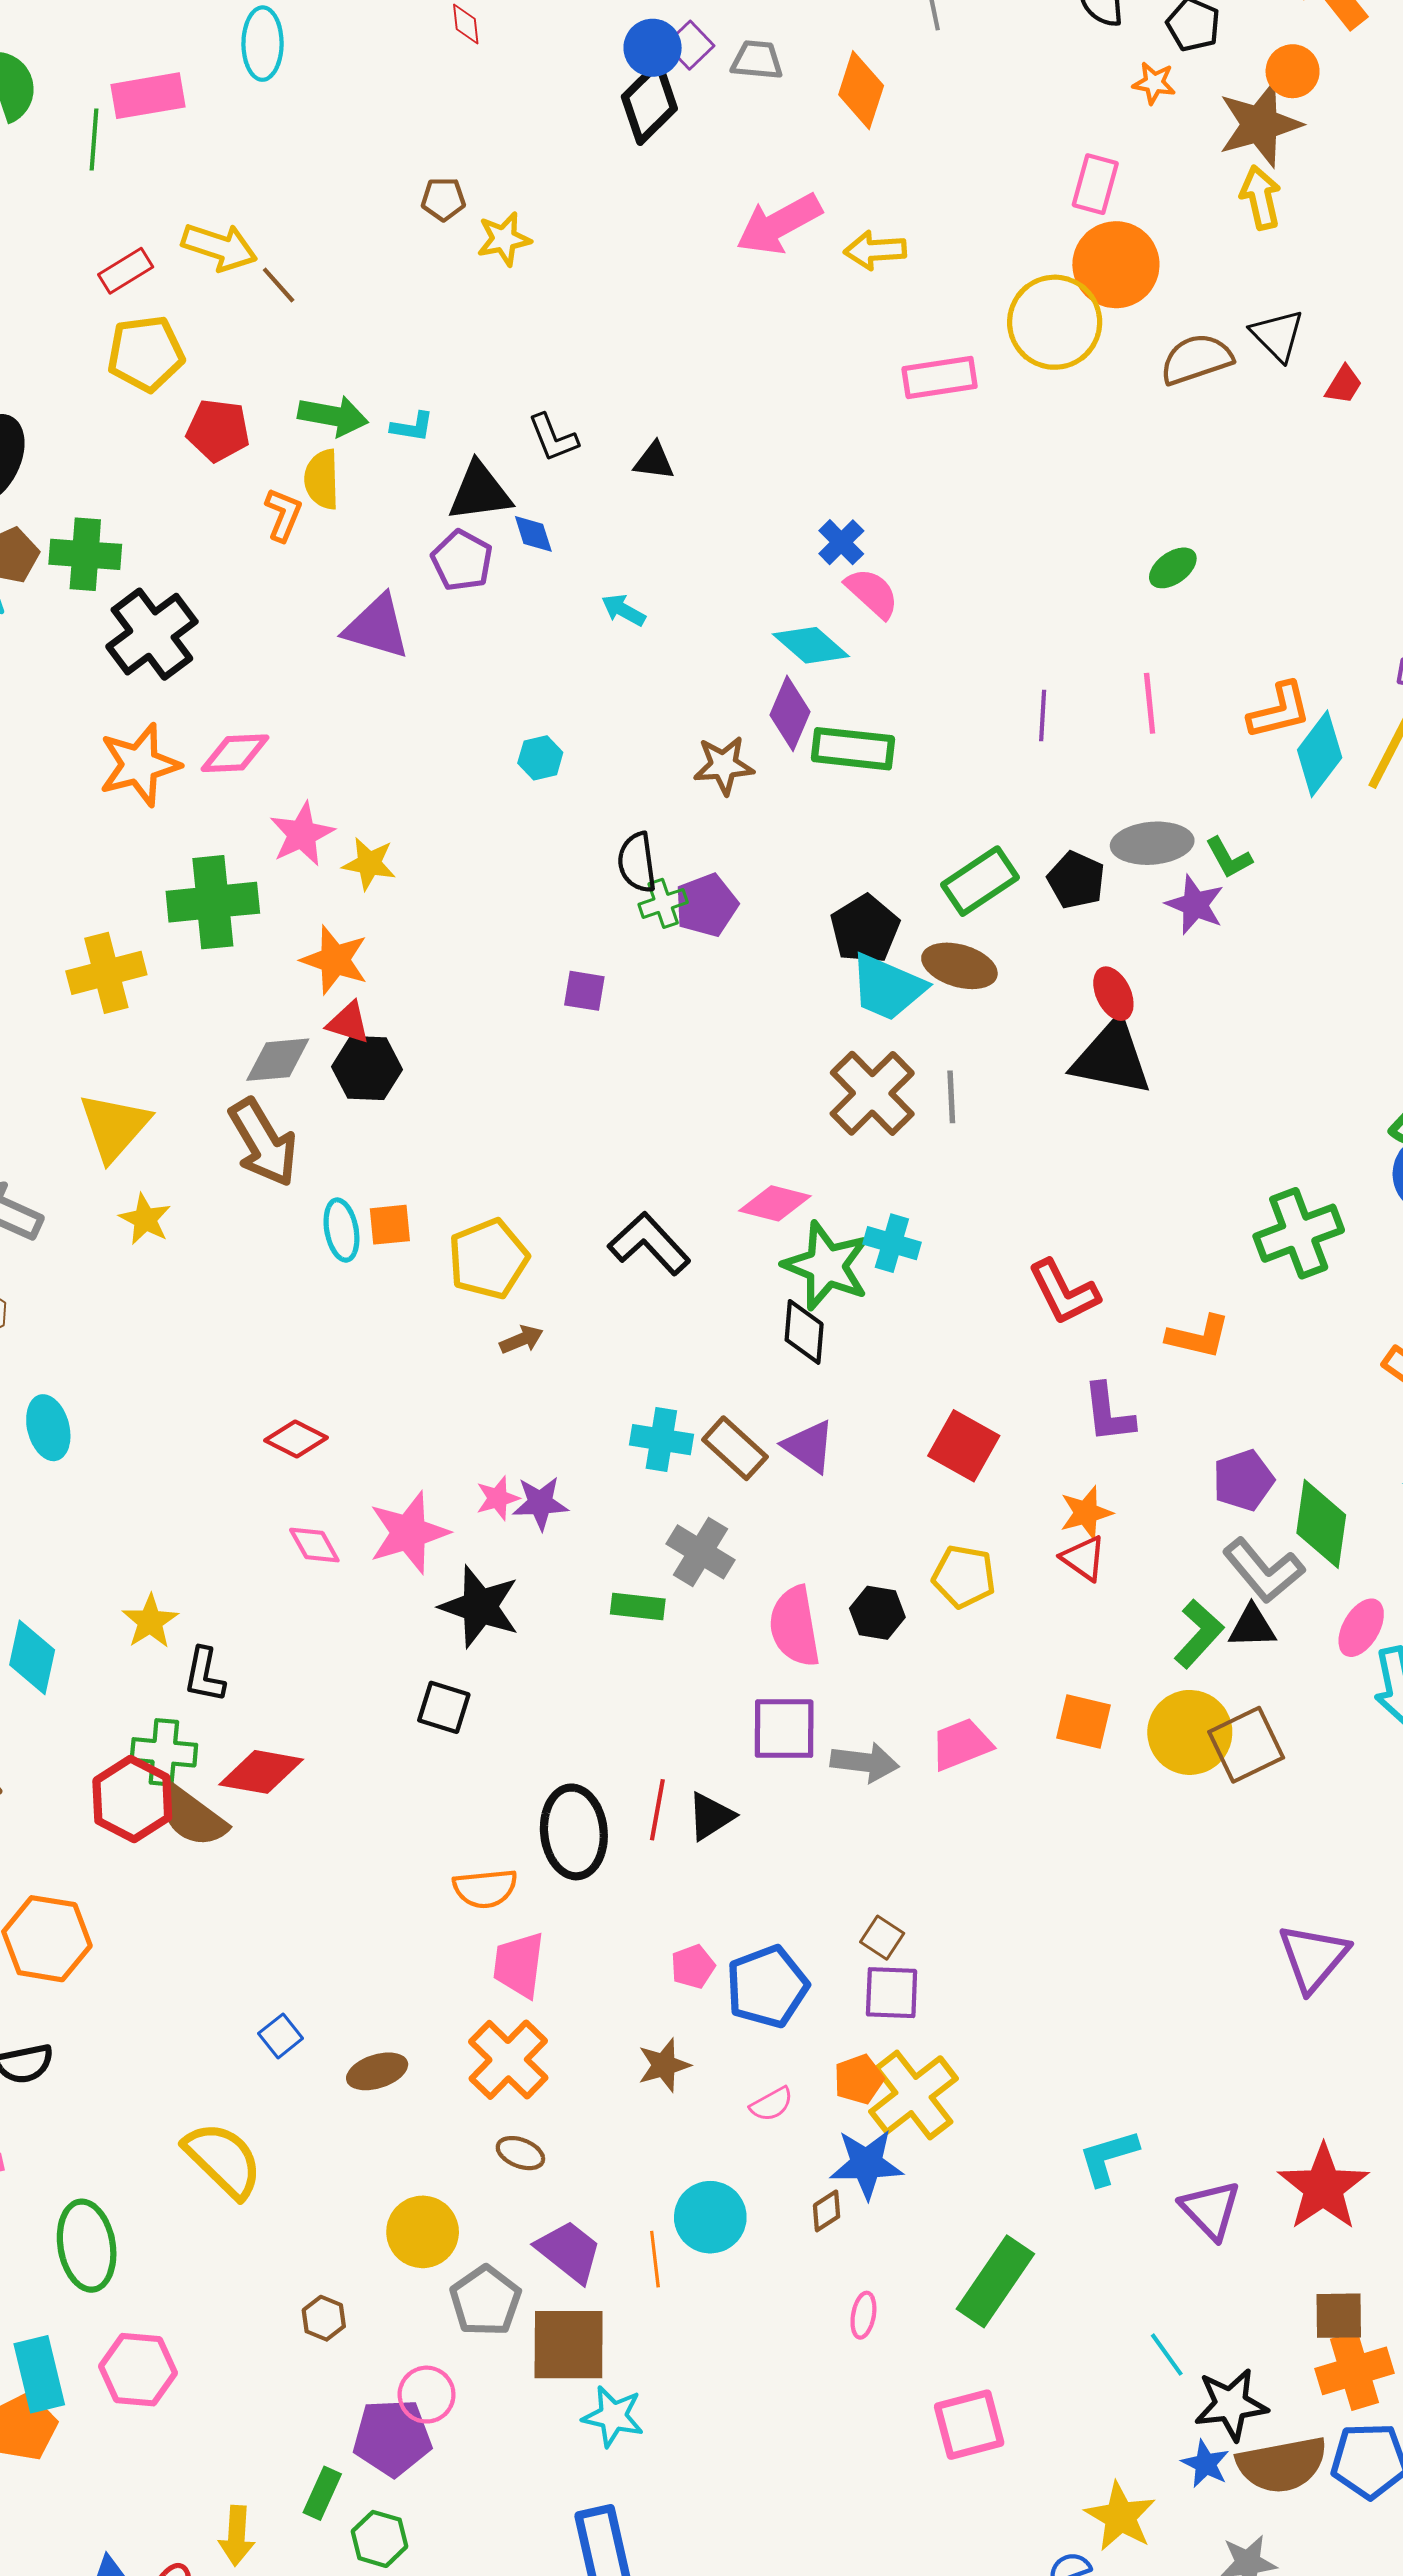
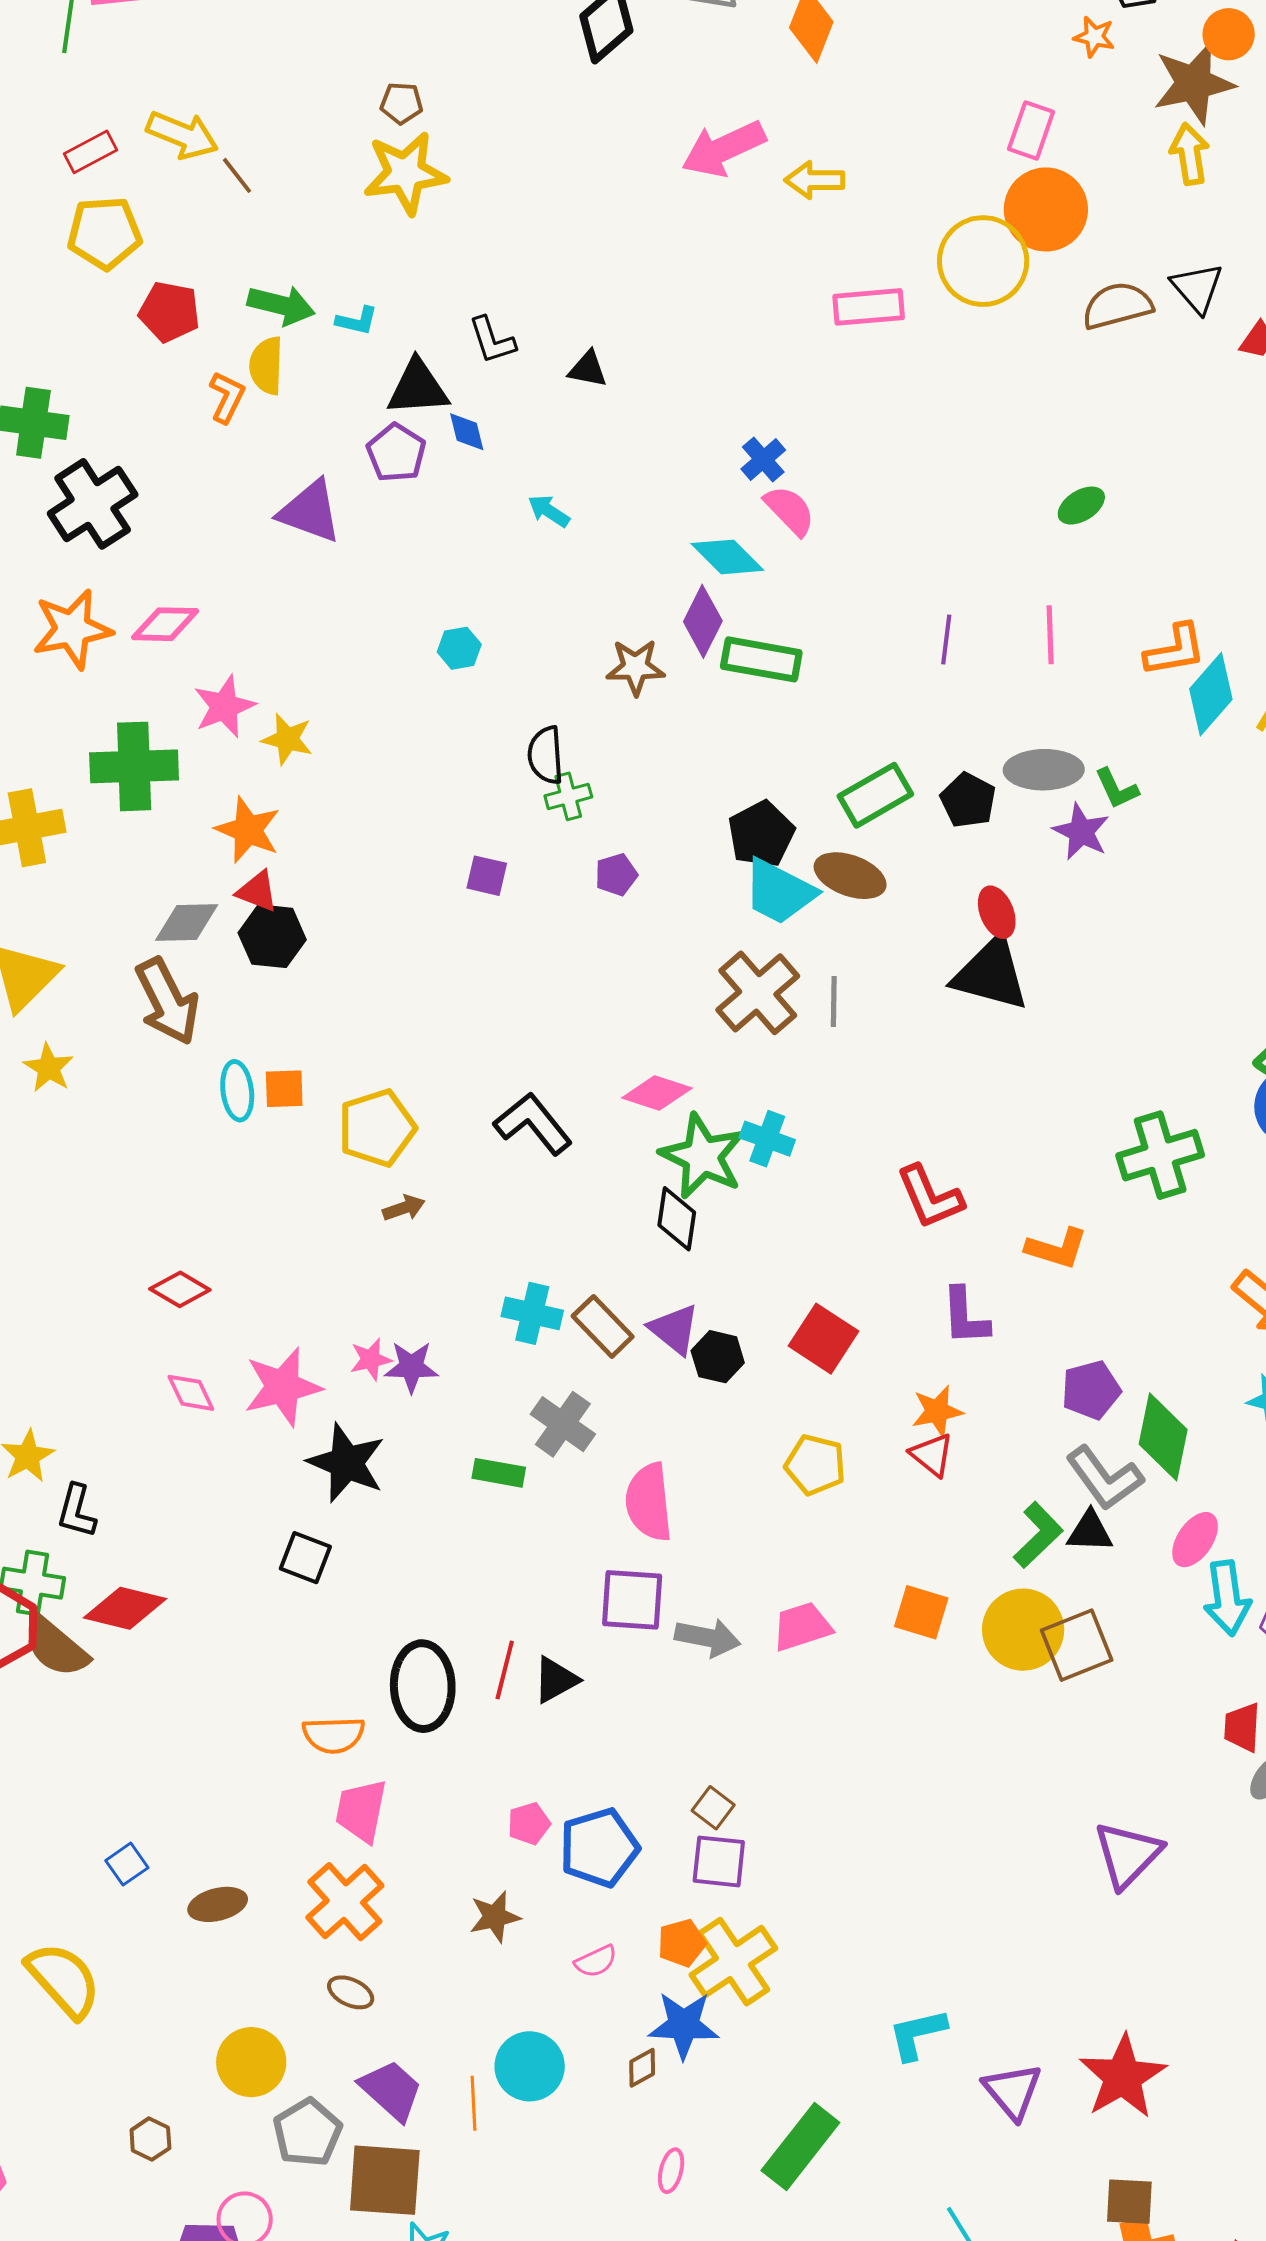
yellow star: (504, 239) -> (405, 173), moved, size x1.6
purple pentagon: (706, 905) -> (616, 875), moved, size x0.7
black hexagon: (877, 1613) -> (718, 1357), moved

